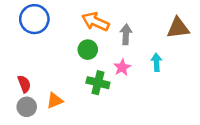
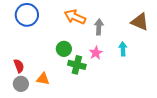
brown triangle: (178, 28) -> (140, 22), turned 30
green circle: (88, 50) -> (64, 49), moved
orange triangle: (55, 100) -> (43, 79), turned 32

